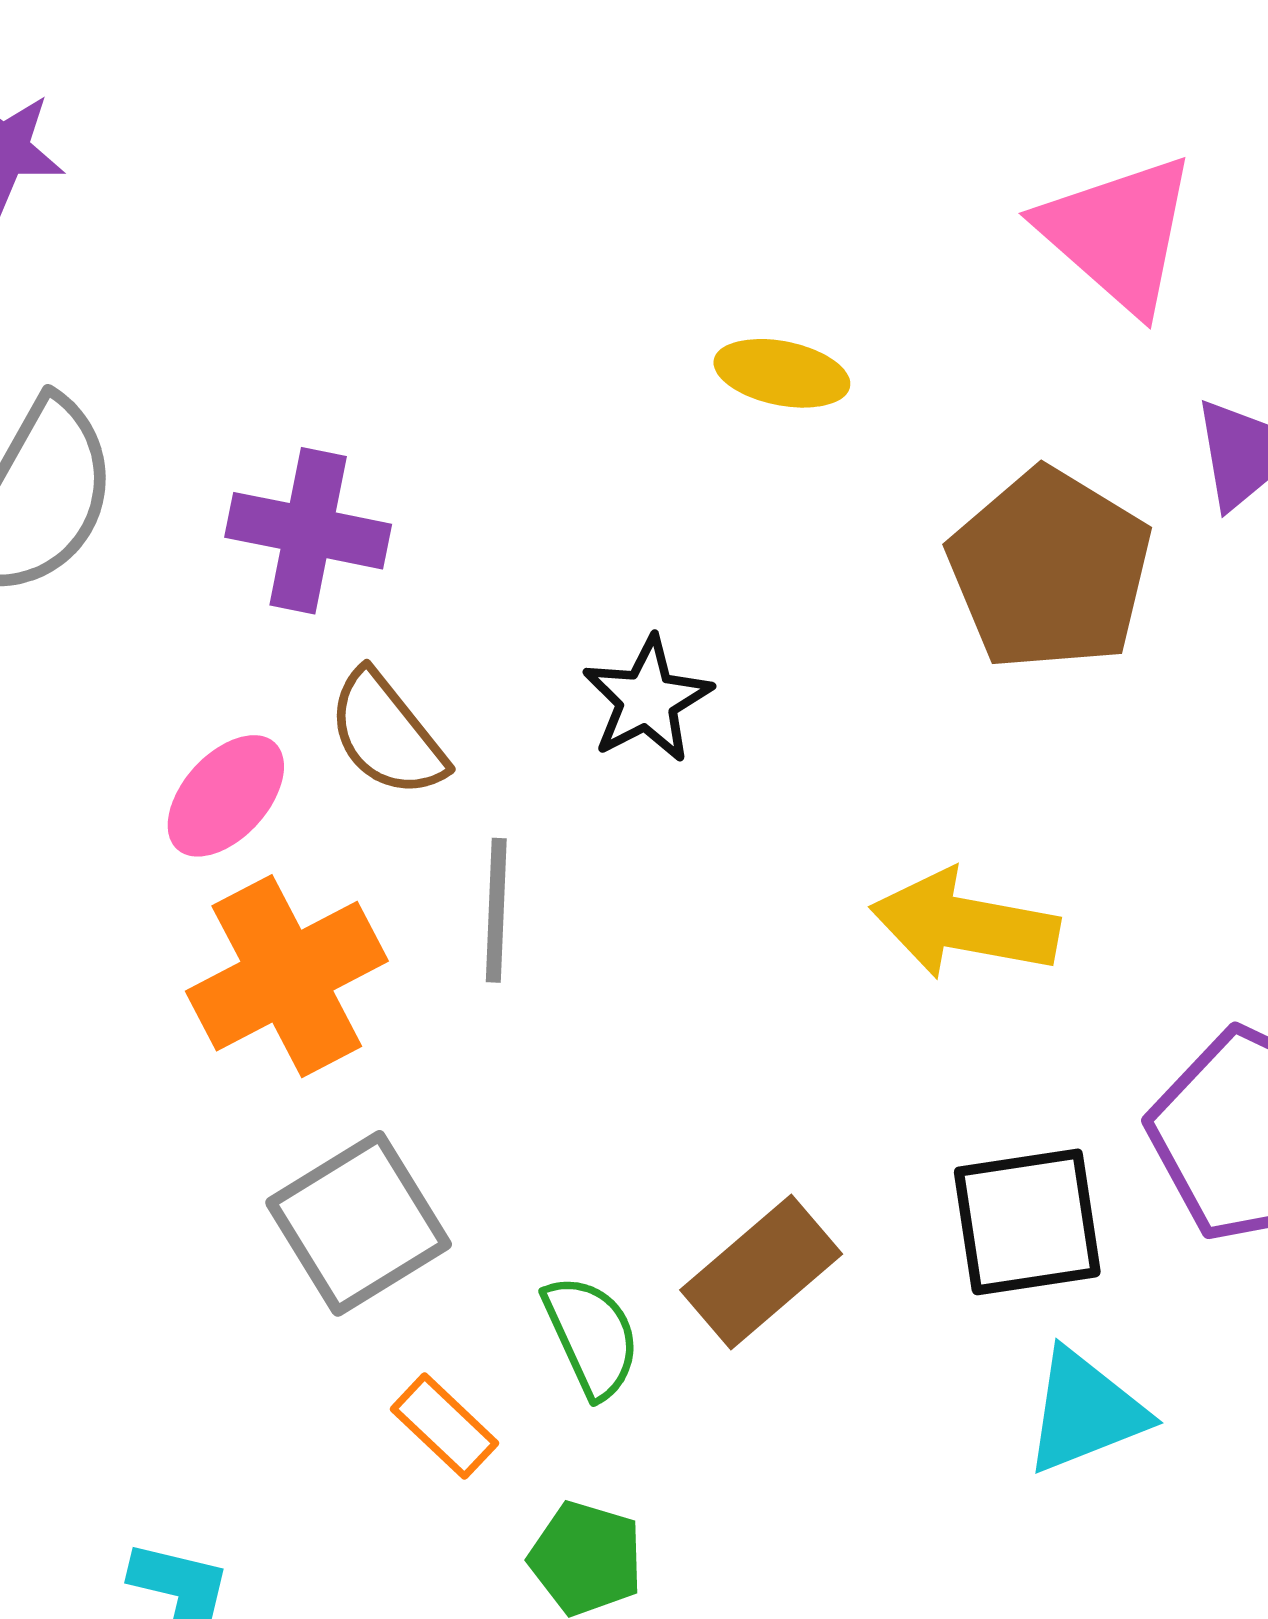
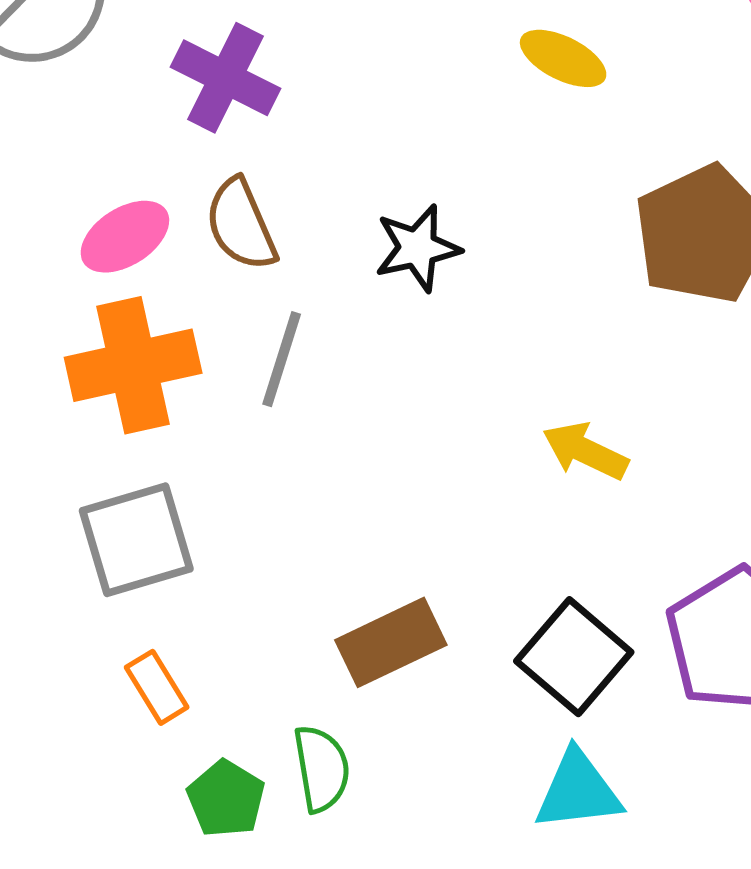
yellow arrow: (965, 924) -> (585, 451), size x0.7
black square: (1027, 1222) -> (574, 657), turned 34
green semicircle: (592, 1336) -> (321, 769), moved

